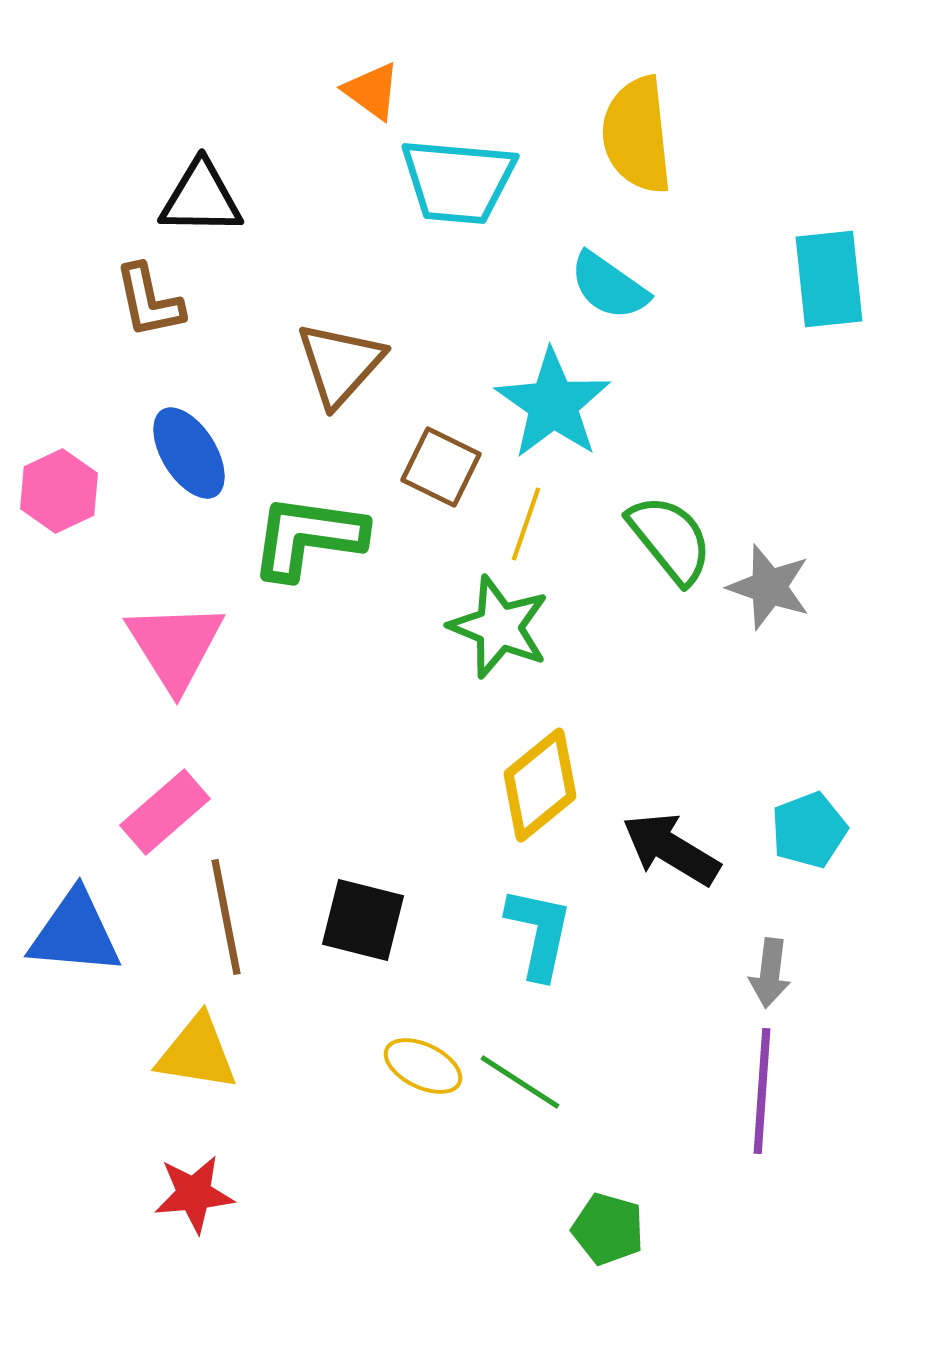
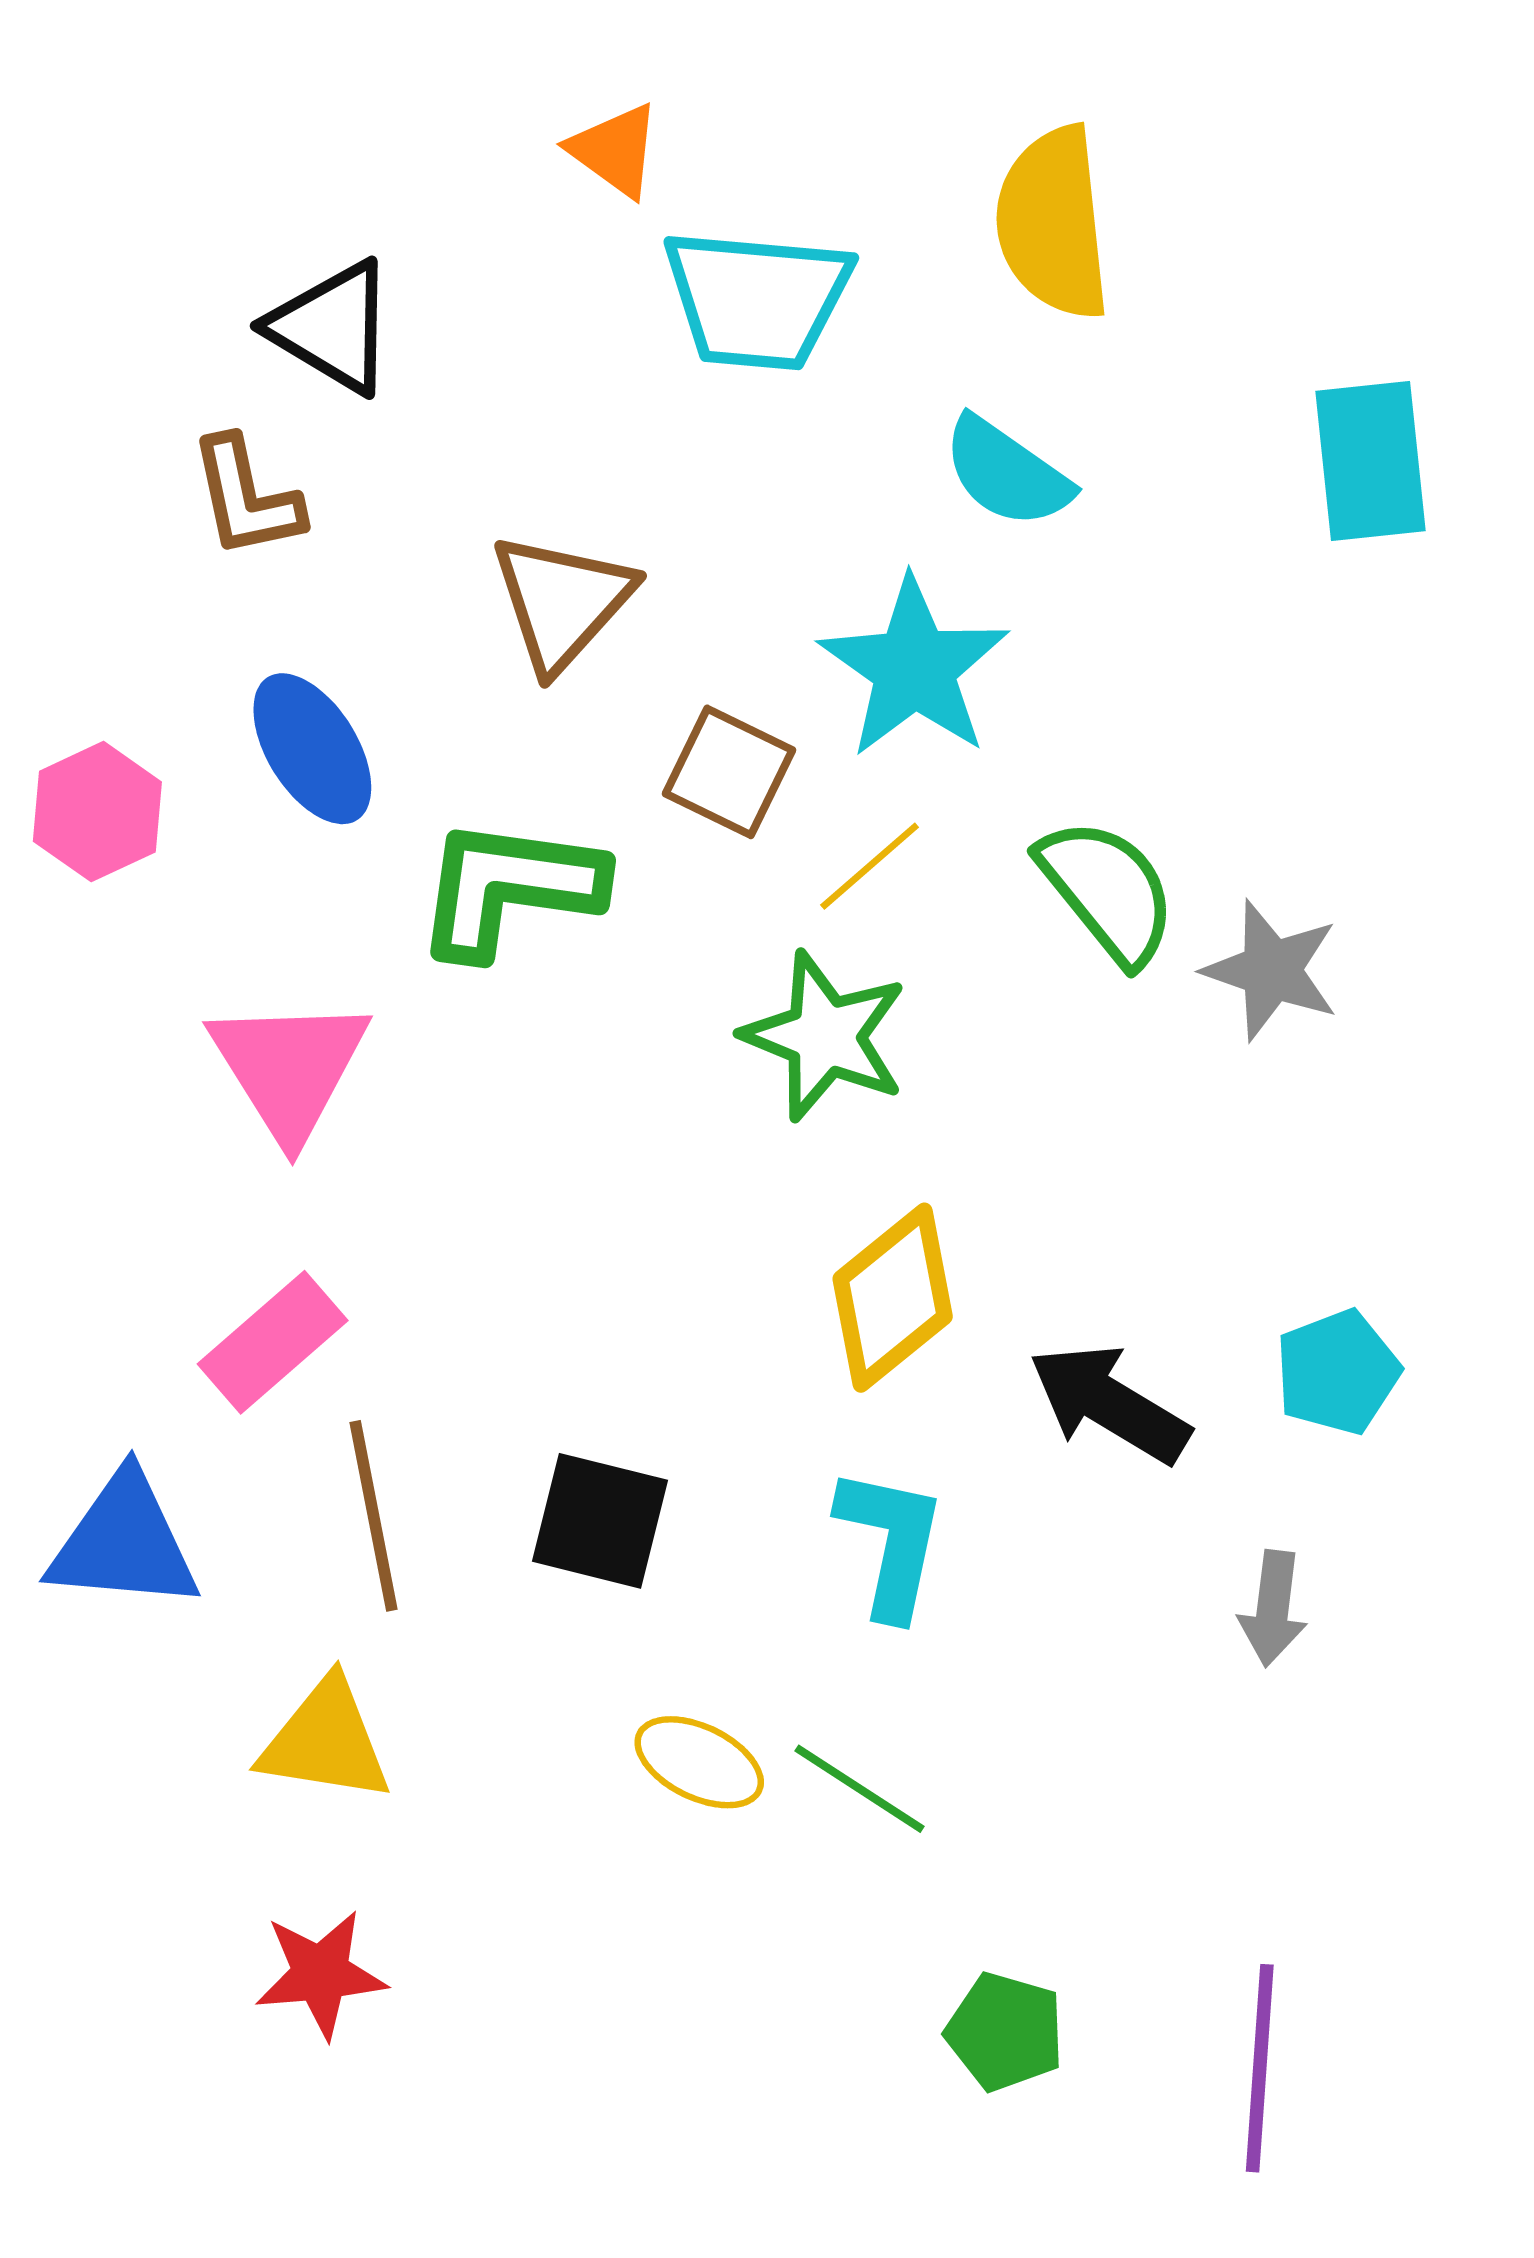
black triangle: (201, 198) -> (332, 327), turned 30
yellow line: (526, 524) -> (870, 866), turned 30
purple line: (762, 1091) -> (1260, 2068), moved

